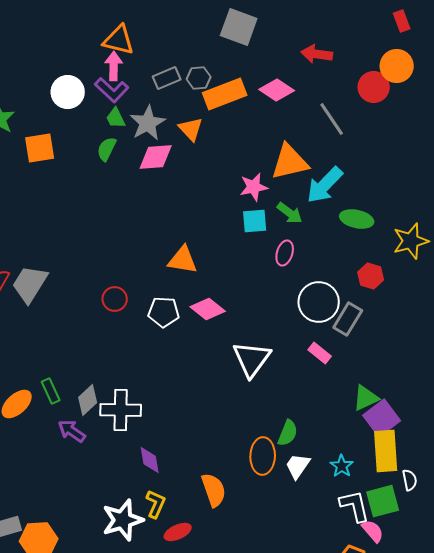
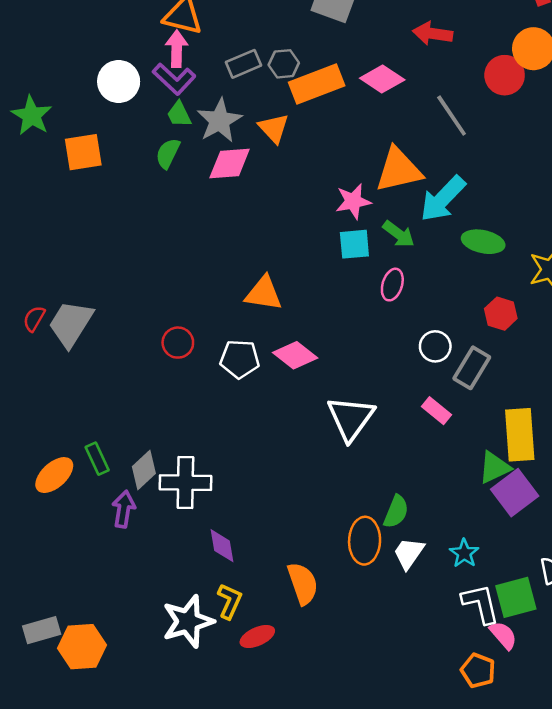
white circle: (319, 302) -> (435, 346), size x0.6
purple arrow: (72, 431) -> (124, 509), turned 64
yellow rectangle: (386, 451) -> (520, 435), moved

